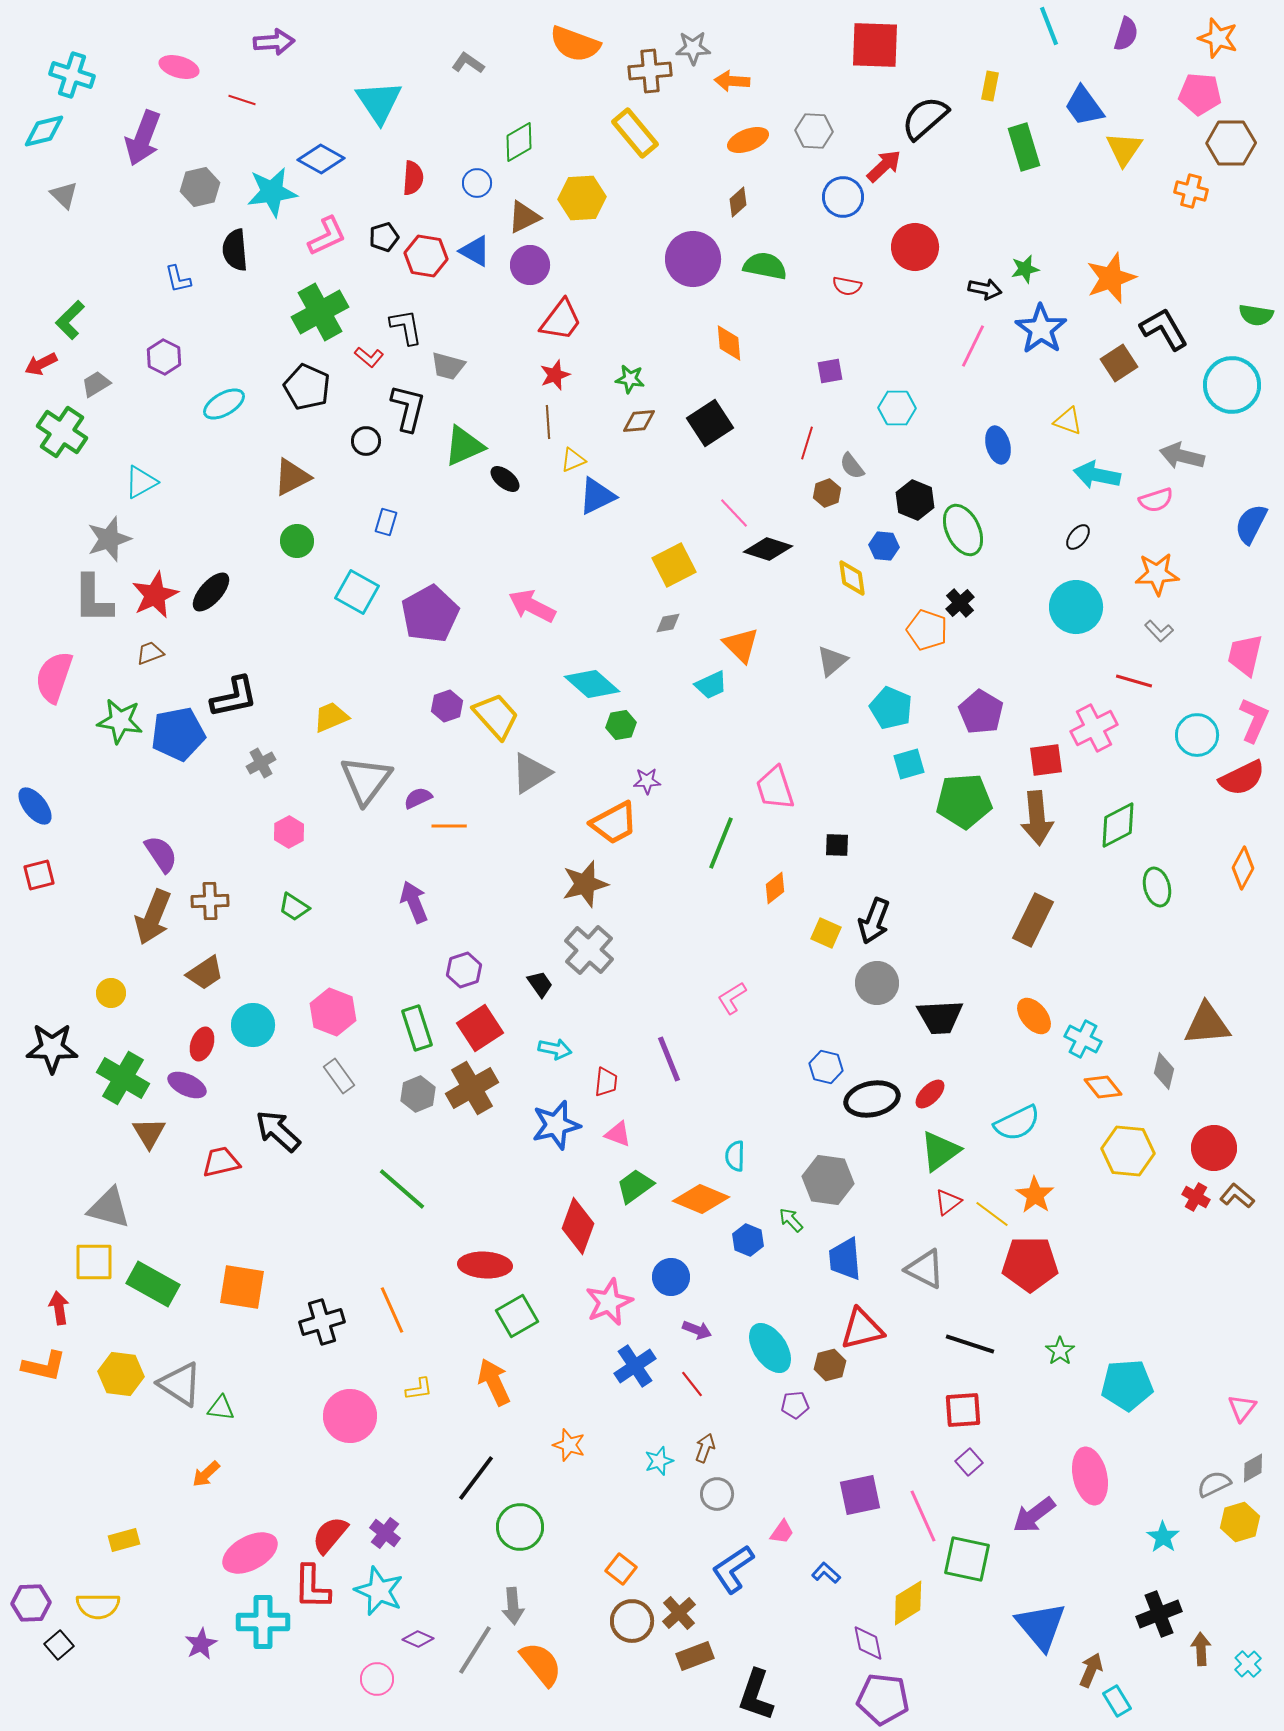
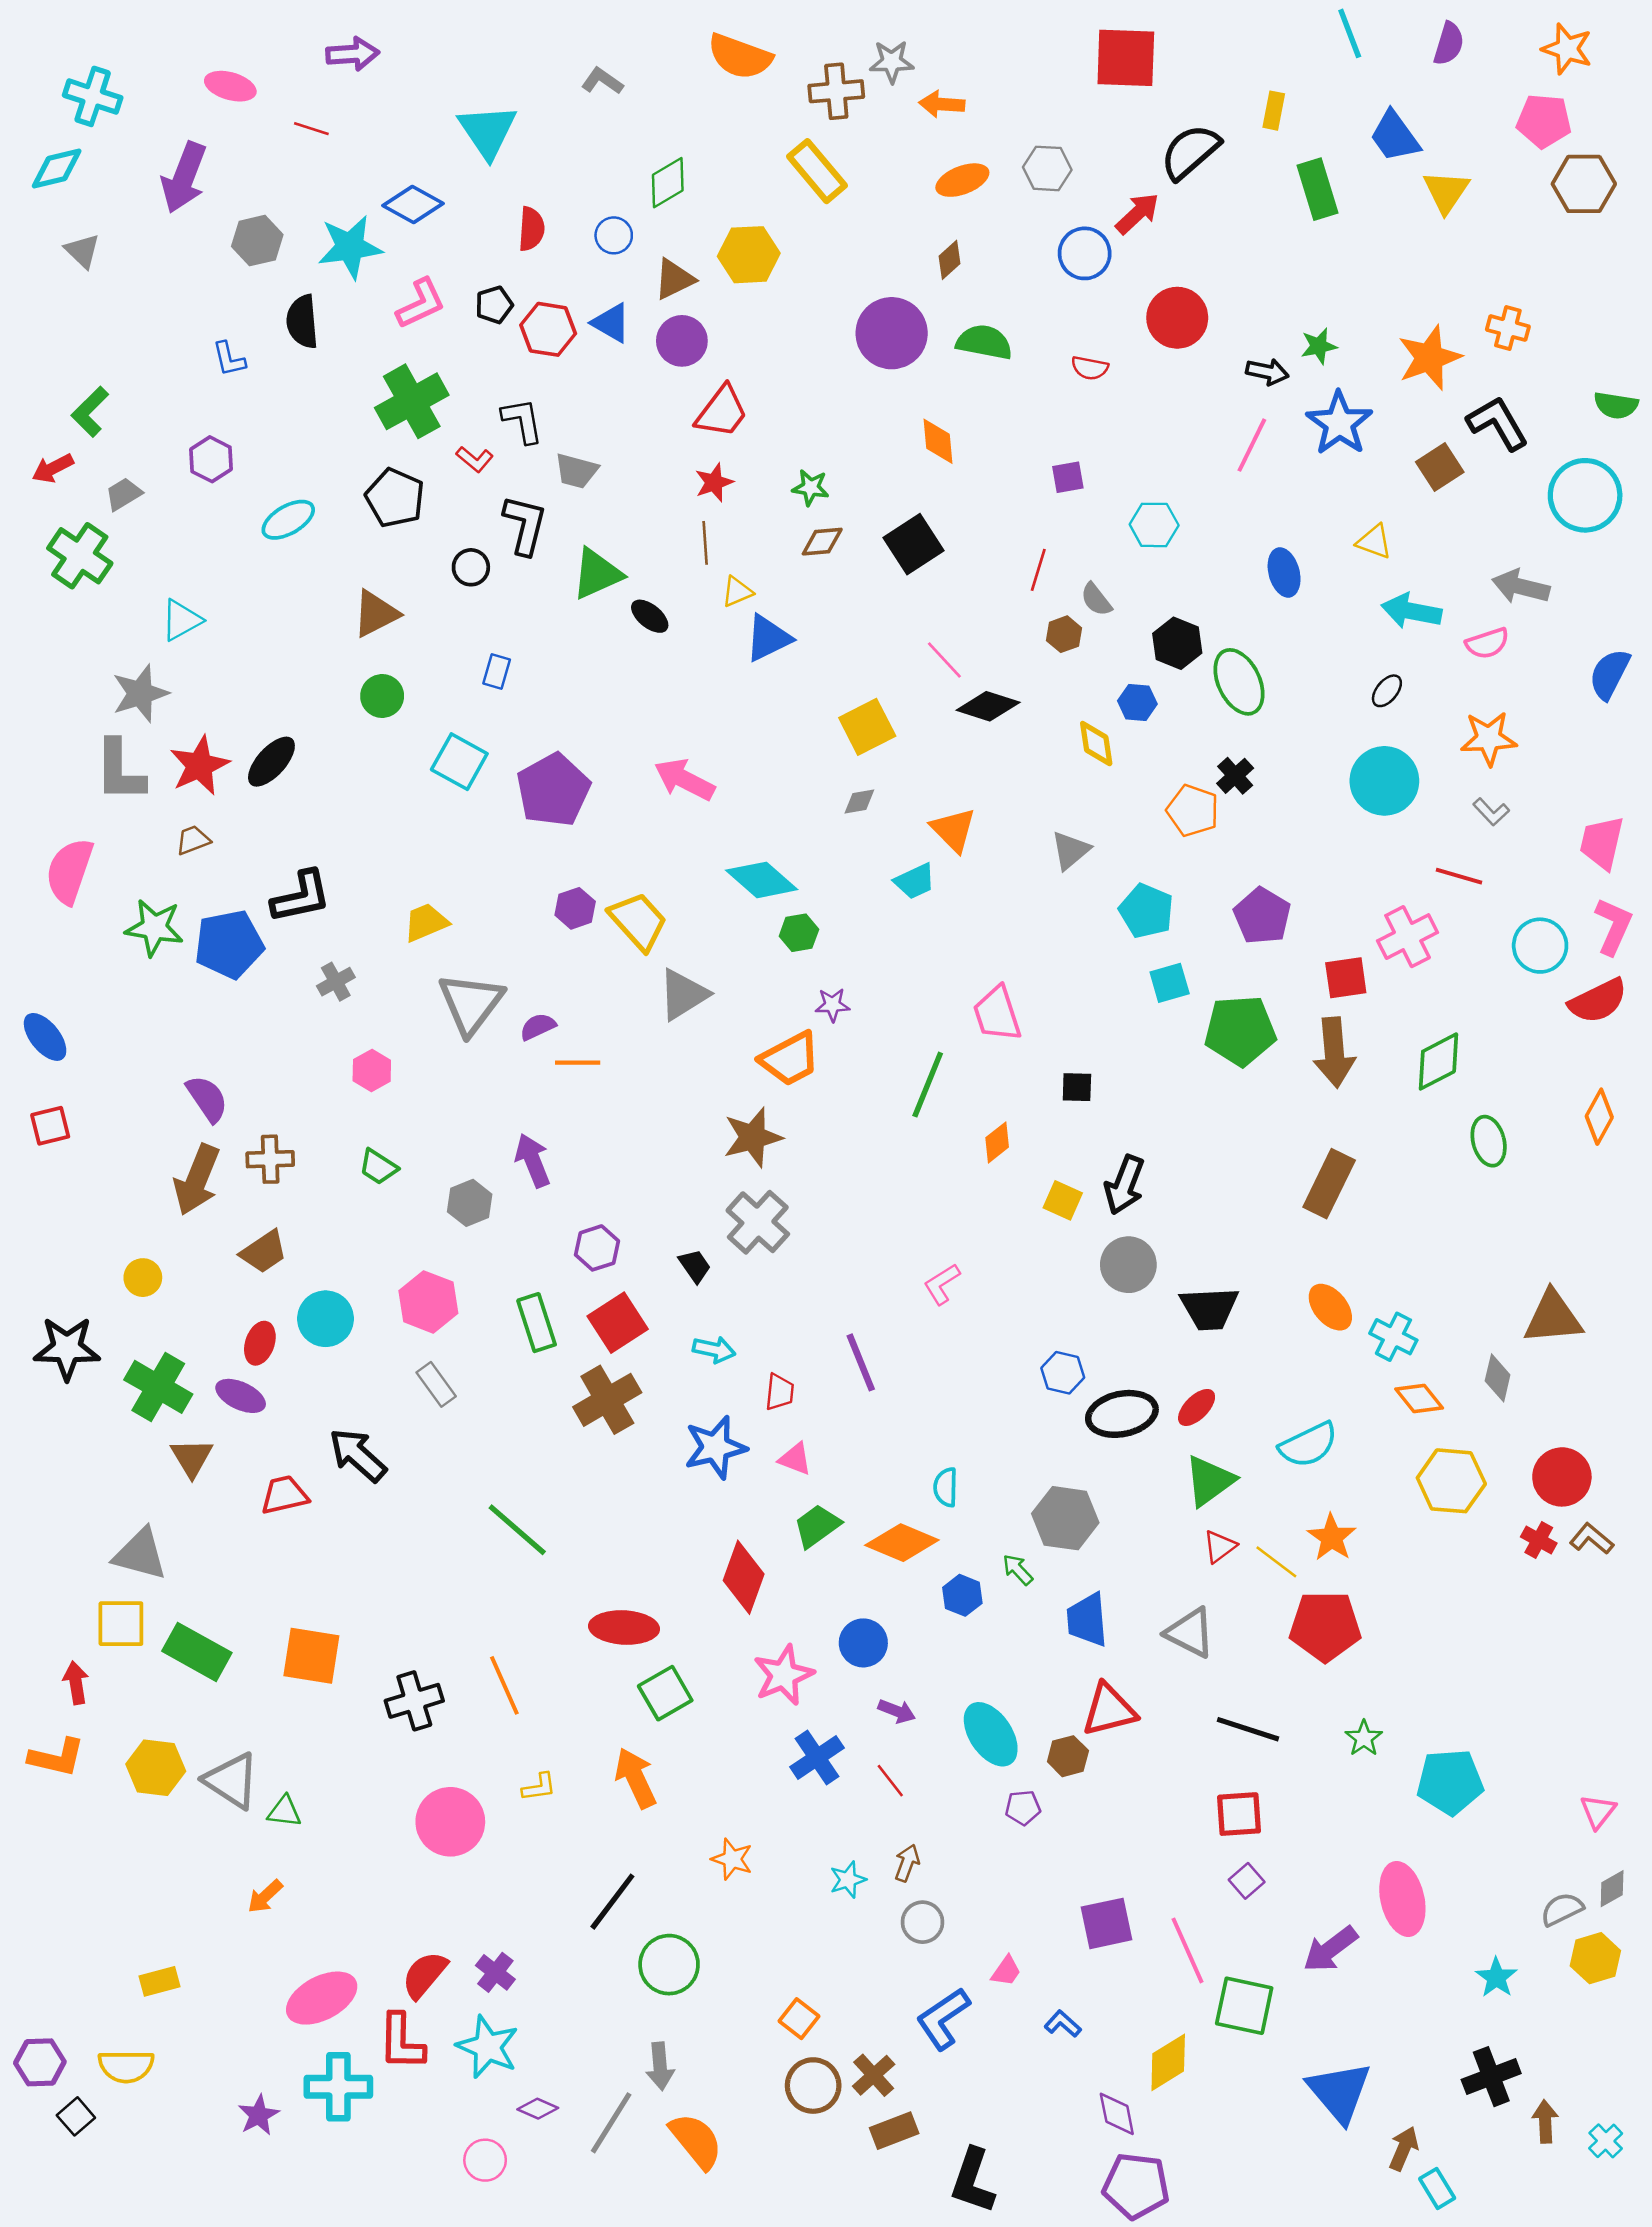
orange cross: (1191, 191) -> (1508, 328), moved
gray hexagon: (418, 1094) -> (470, 1203), moved

